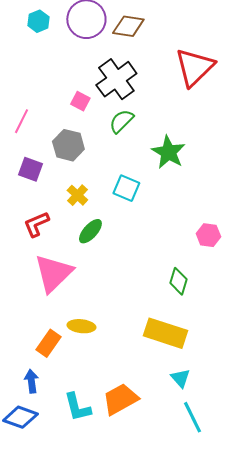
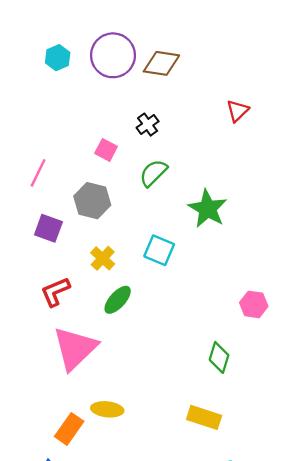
red triangle: (194, 67) -> (238, 111), size x0.5
black cross: (116, 79) -> (148, 125), size x0.5
yellow rectangle: (165, 333) -> (204, 417), size x0.7

